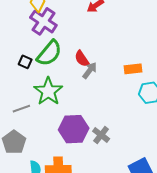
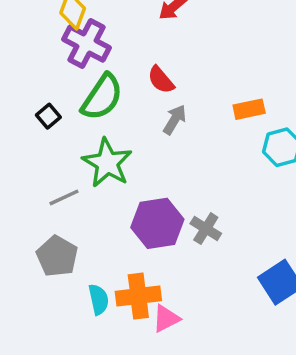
red semicircle: (82, 59) -> (161, 80), moved
black square: (25, 62) -> (48, 116), moved, turned 32

